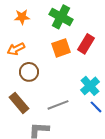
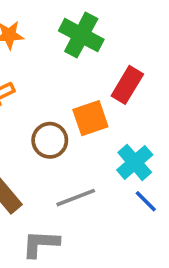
orange square: (61, 48) -> (90, 118), moved
brown circle: (29, 72) -> (50, 140), moved

